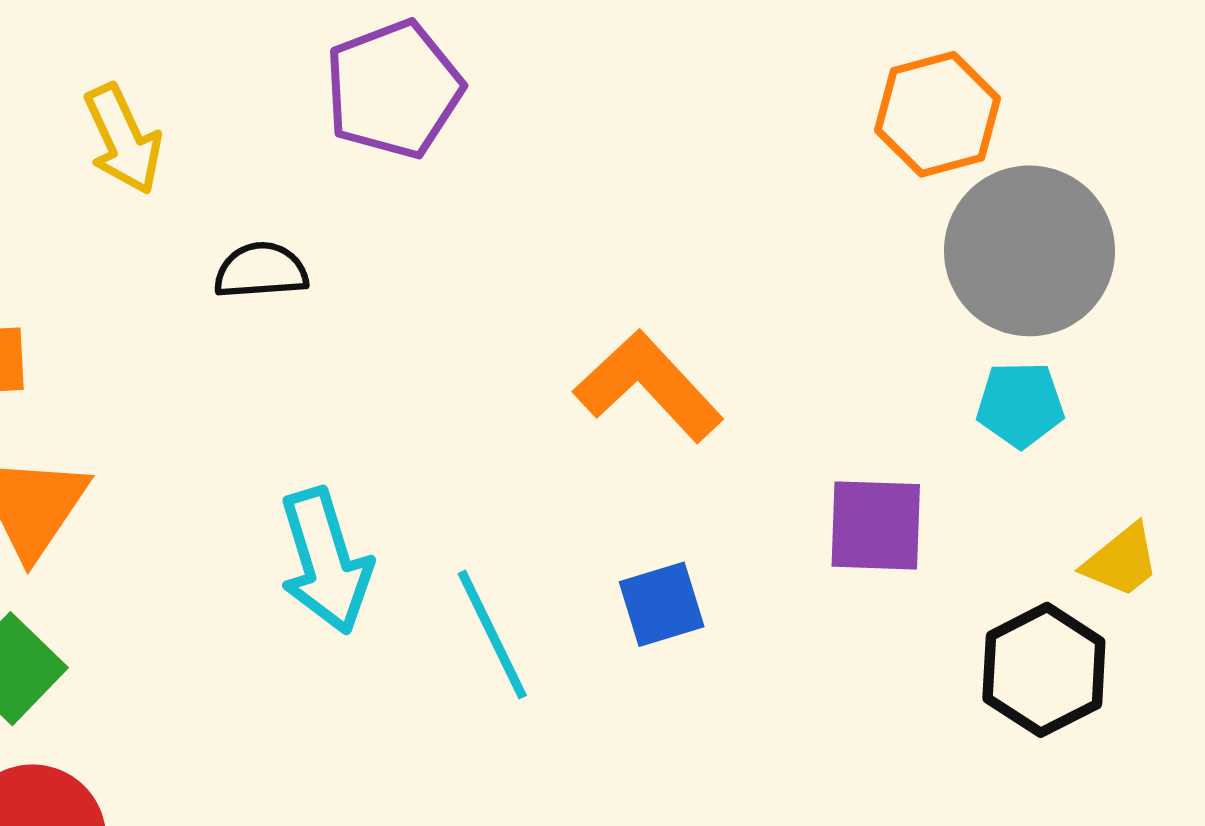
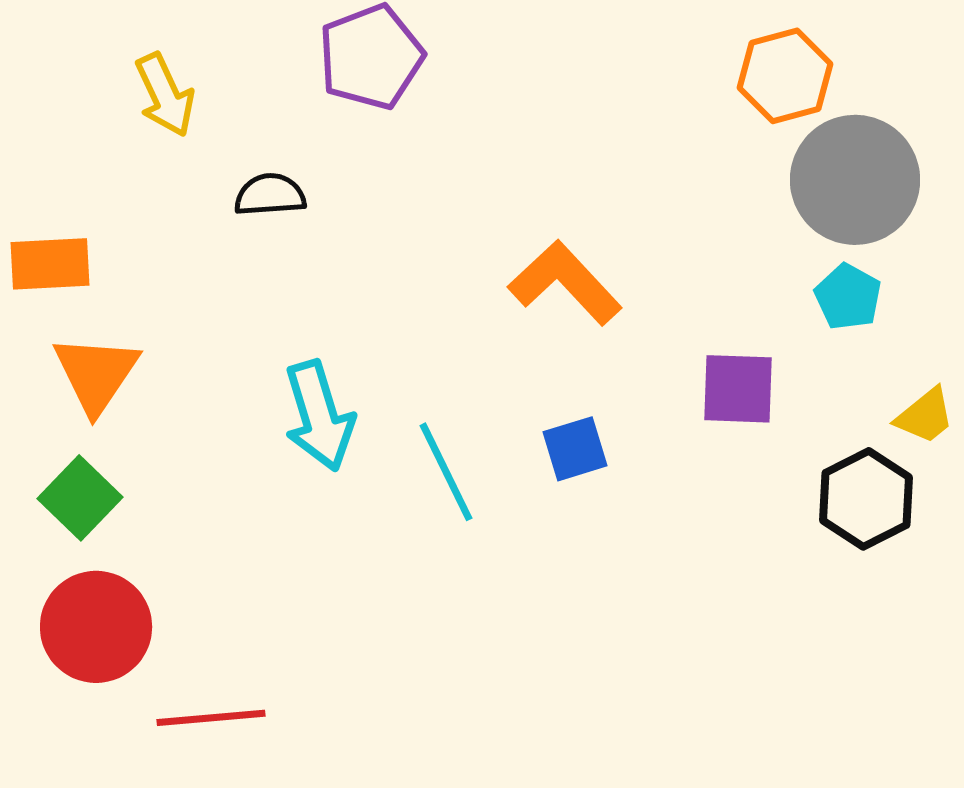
cyan pentagon: (1020, 405) -> (848, 297), turned 30

